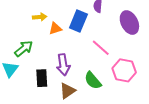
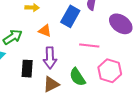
purple ellipse: (129, 23) -> (121, 24), turned -35
orange triangle: (55, 28) -> (45, 31), moved, turned 32
pink line: (101, 48) -> (89, 45), turned -42

